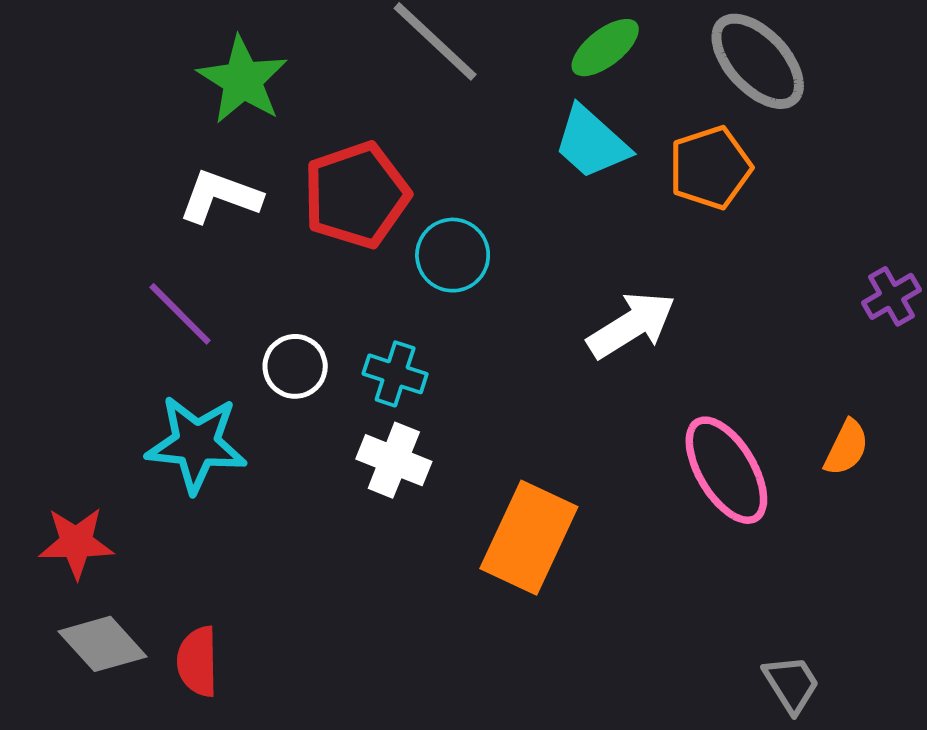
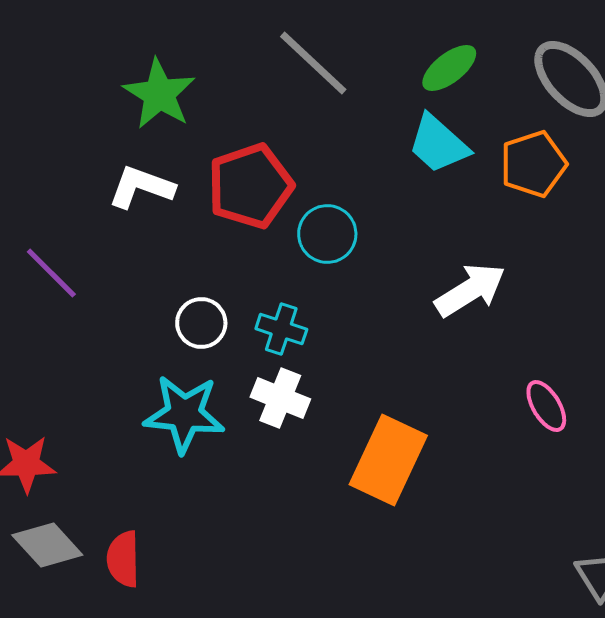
purple line: (180, 314) -> (51, 273), moved
cyan star: (196, 444) -> (184, 414), moved
pink ellipse: (726, 470) -> (546, 406), size x0.6

